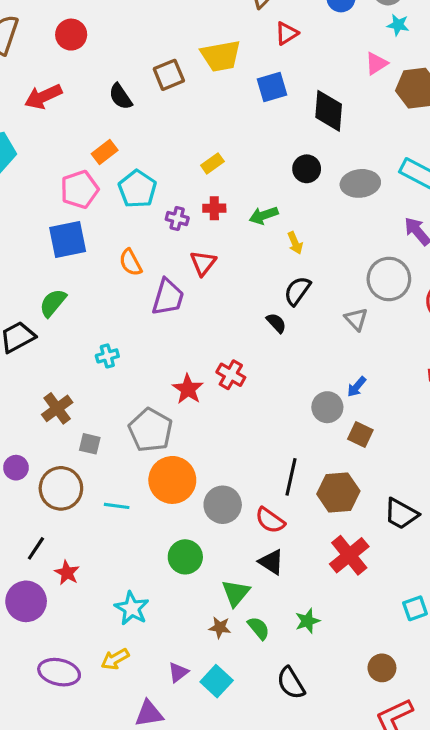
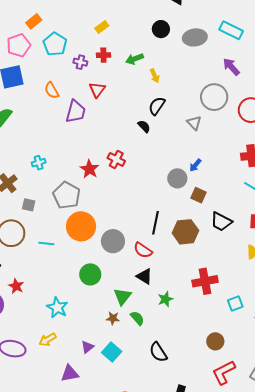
cyan cross: (107, 356) -> (39, 163), moved
black trapezoid: (401, 514) -> (221, 222), moved
red cross: (349, 555) -> (205, 281), moved, turned 30
green star: (307, 621) -> (165, 299), moved

